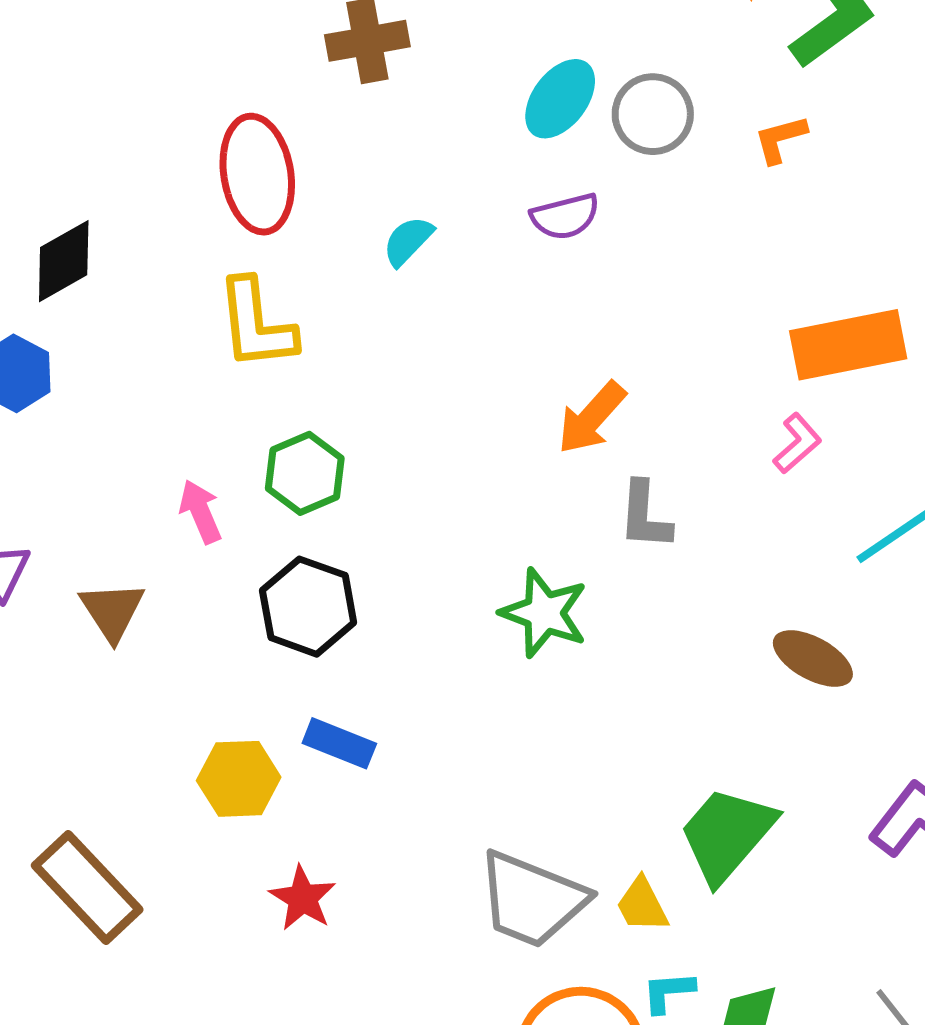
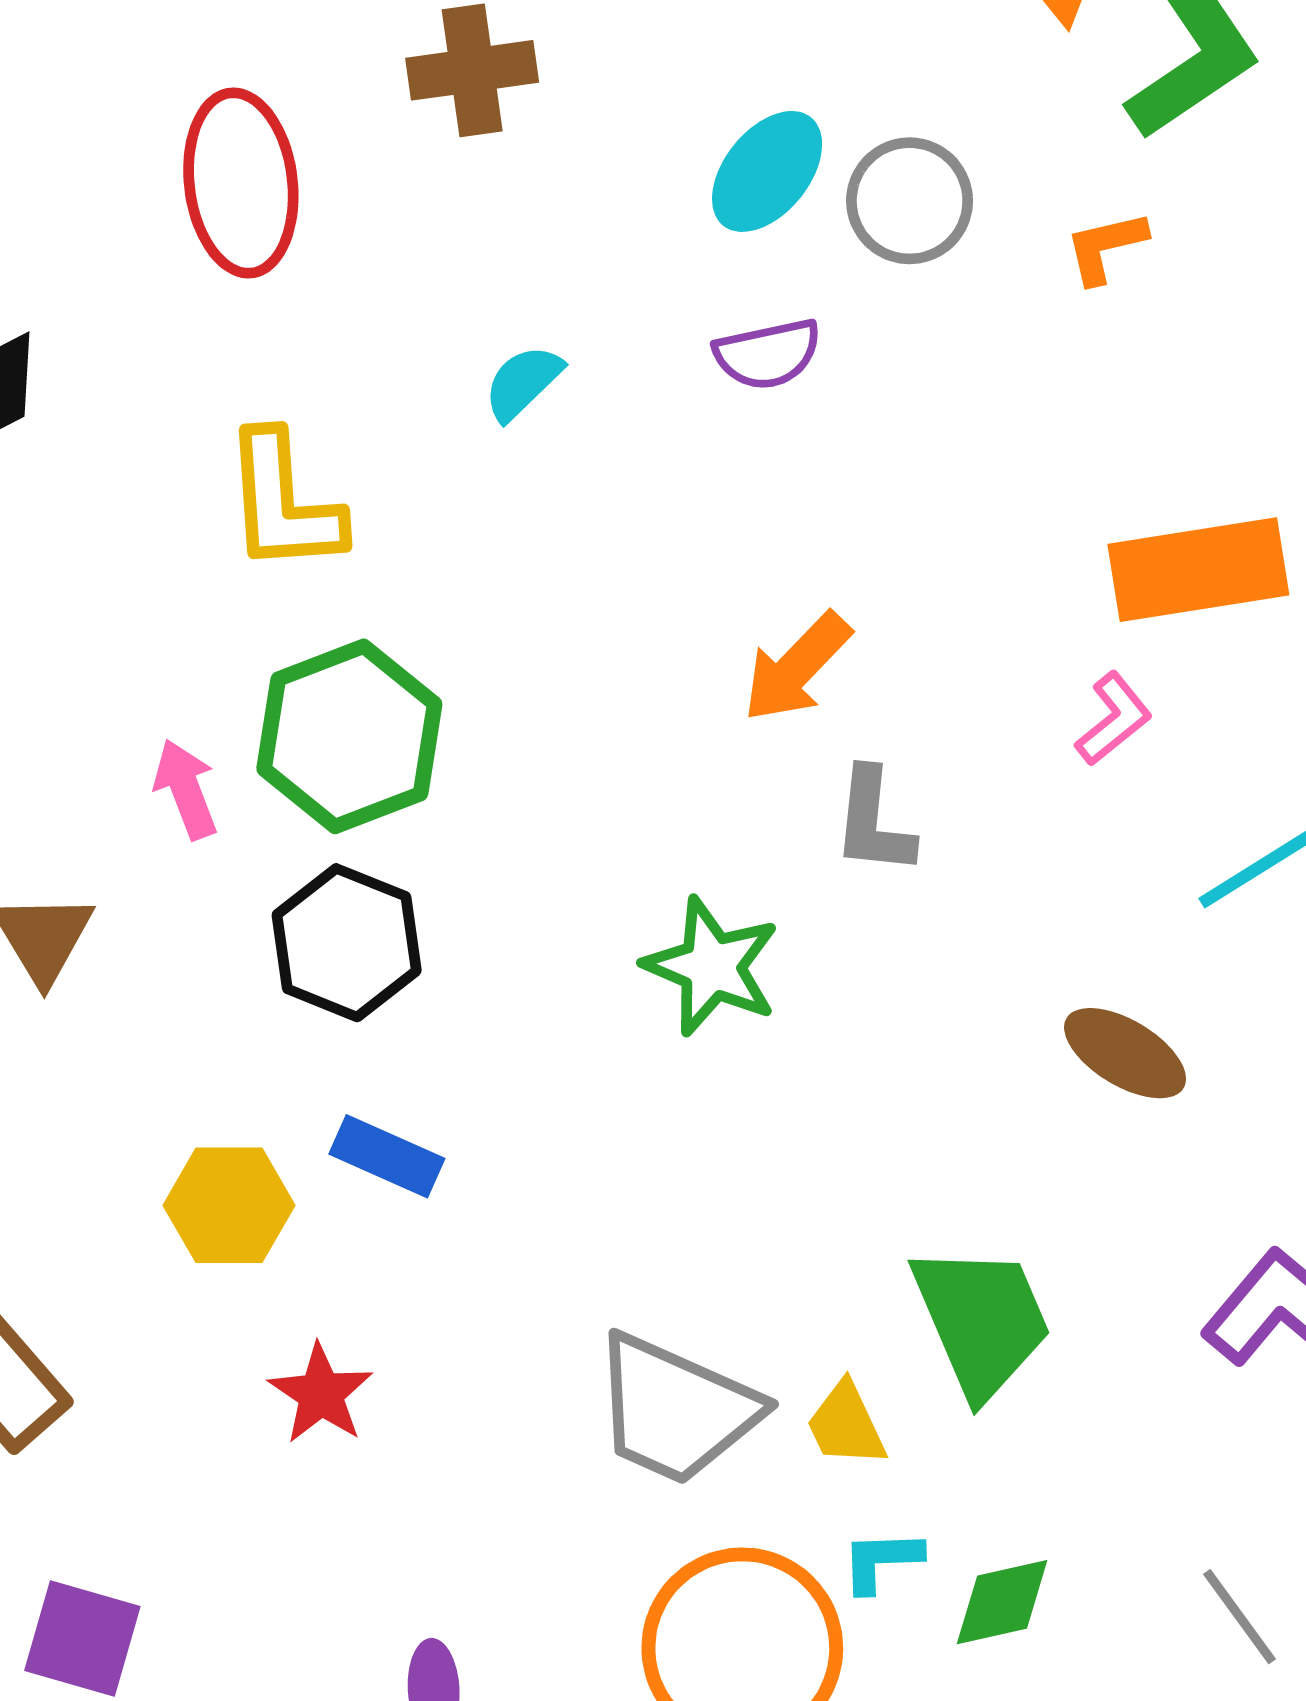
red ellipse: (257, 174) -> (241, 183), moved
green hexagon: (305, 473) -> (349, 736), size x1.5
green trapezoid: (727, 835) -> (981, 1321), turned 114

